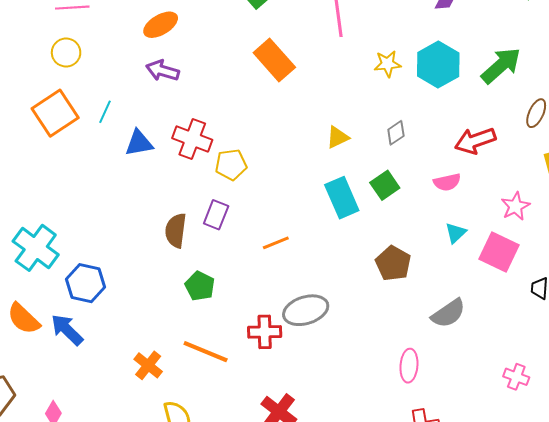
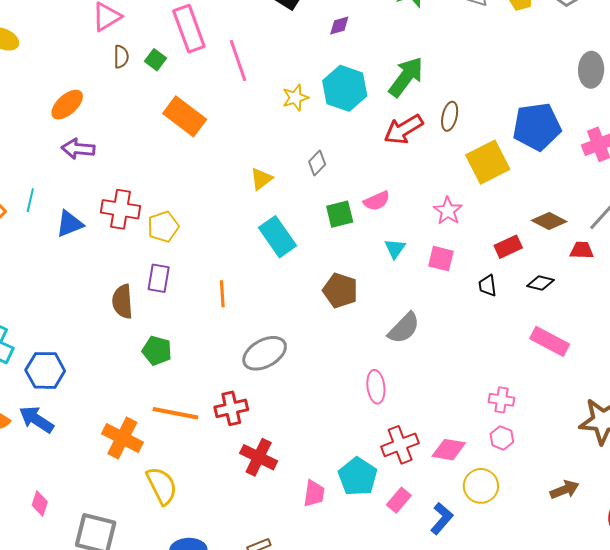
red arrow: (475, 141) -> (404, 129), moved
green square: (385, 185) -> (340, 214), moved, turned 32
orange line: (276, 243) -> (222, 294), turned -60
pink square: (499, 252) -> (441, 259), size x0.7
red cross: (265, 332) -> (231, 408), moved
orange cross: (148, 365) -> (122, 438), size x1.4
pink cross: (516, 377) -> (502, 400), moved

